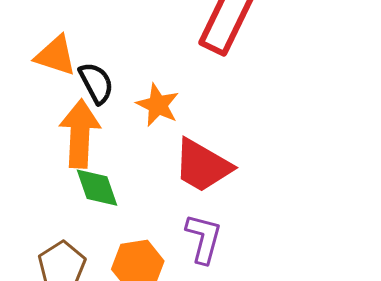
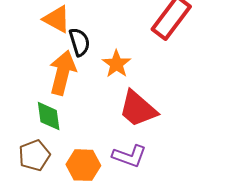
green diamond: (97, 188) -> (49, 116), moved
purple L-shape: (204, 238) -> (129, 156), turned 84

